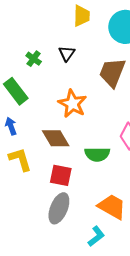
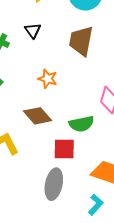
orange star: (72, 104) -> (48, 79), size x0.7
red square: (61, 175) -> (64, 149), moved

